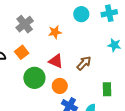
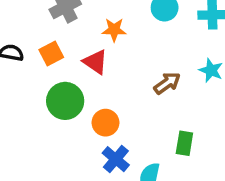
red triangle: (56, 61) -> (95, 62), moved
brown arrow: (84, 63) -> (167, 83), moved

